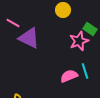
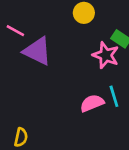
pink star: (79, 41) -> (106, 55), turned -30

